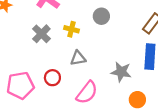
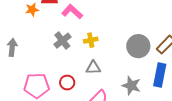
gray circle: (101, 16) -> (138, 46), moved, size x1.5
yellow cross: (71, 29) -> (91, 40), turned -32

